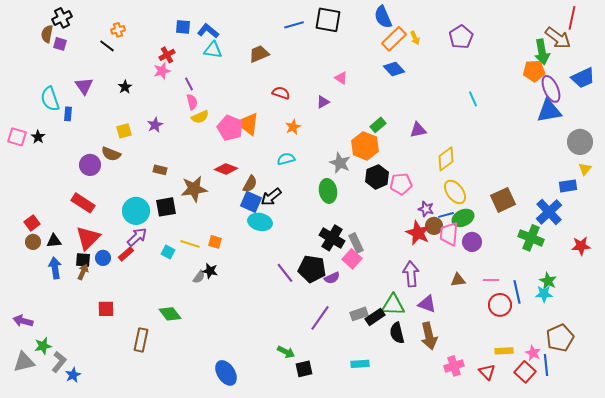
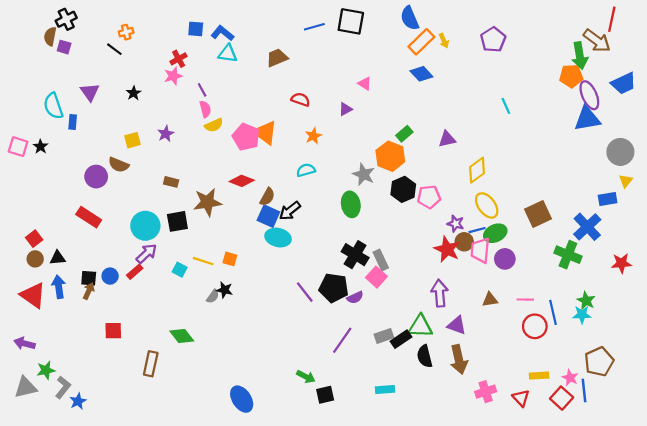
red triangle: (88, 238) -> (33, 295), moved, turned -40

